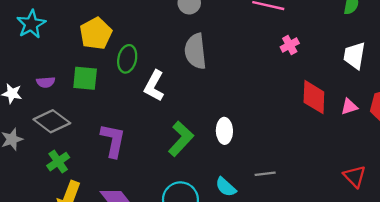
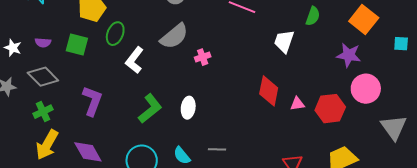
pink cross: (290, 45) -> (203, 57), moved
gray semicircle: (195, 51) -> (174, 36), turned -132
white trapezoid: (354, 56) -> (284, 41), moved

